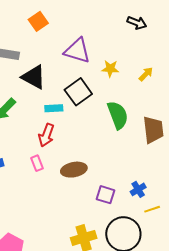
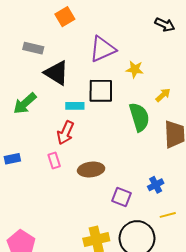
purple triangle: (77, 51) -> (103, 49), turned -44
yellow arrow: (146, 74) -> (163, 95), moved
black square: (78, 92) -> (101, 91), turned 32
blue cross: (138, 189) -> (156, 185), moved

